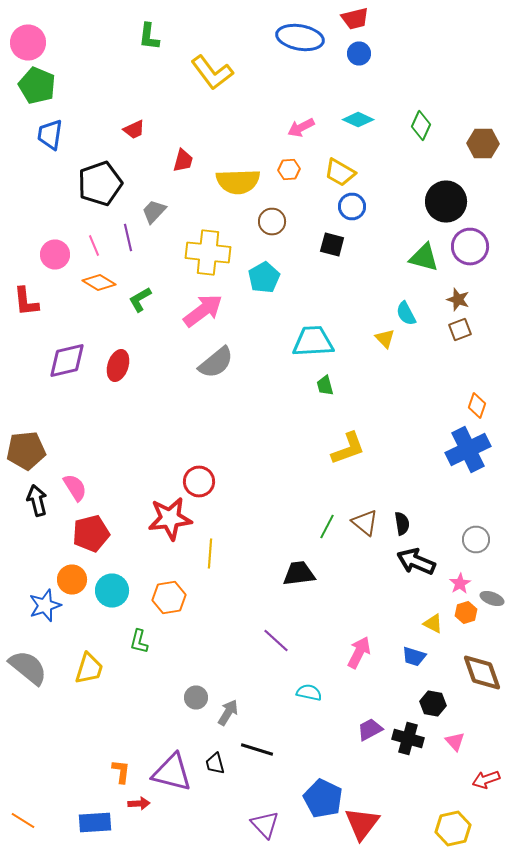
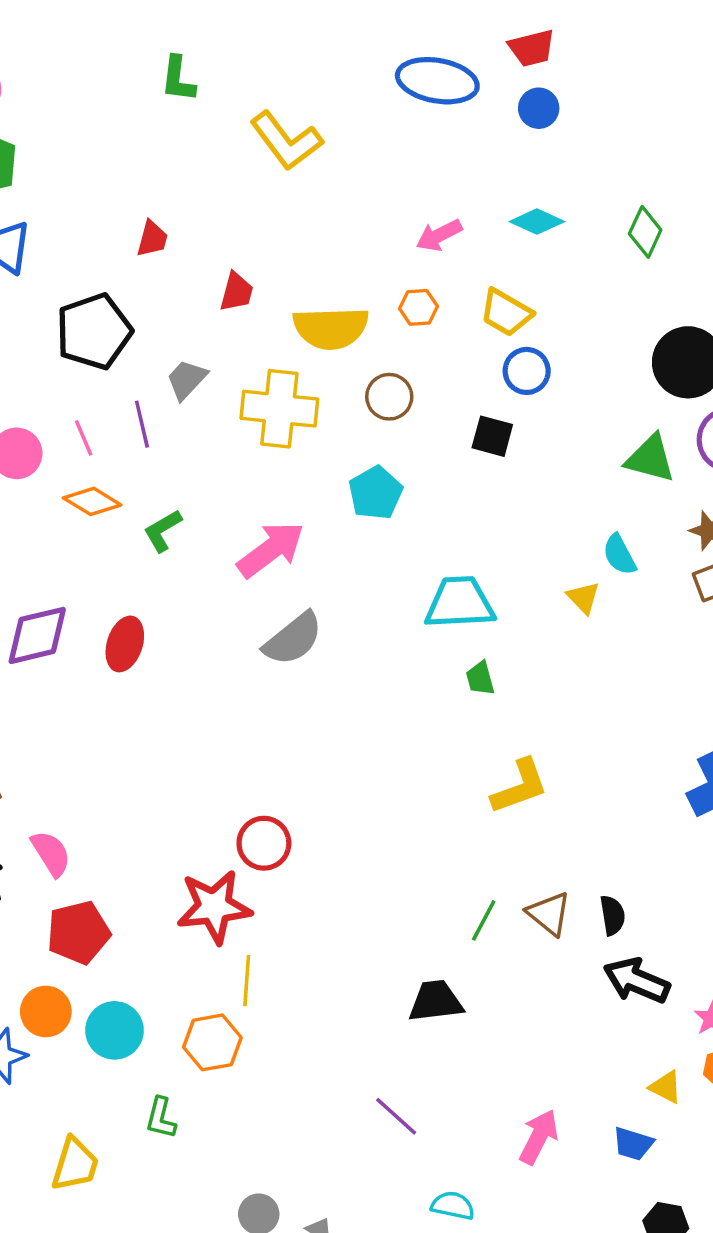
red trapezoid: (134, 130) -> (152, 239), turned -50
yellow cross: (208, 252) -> (279, 409), moved
yellow line: (210, 554) -> (247, 981), moved

